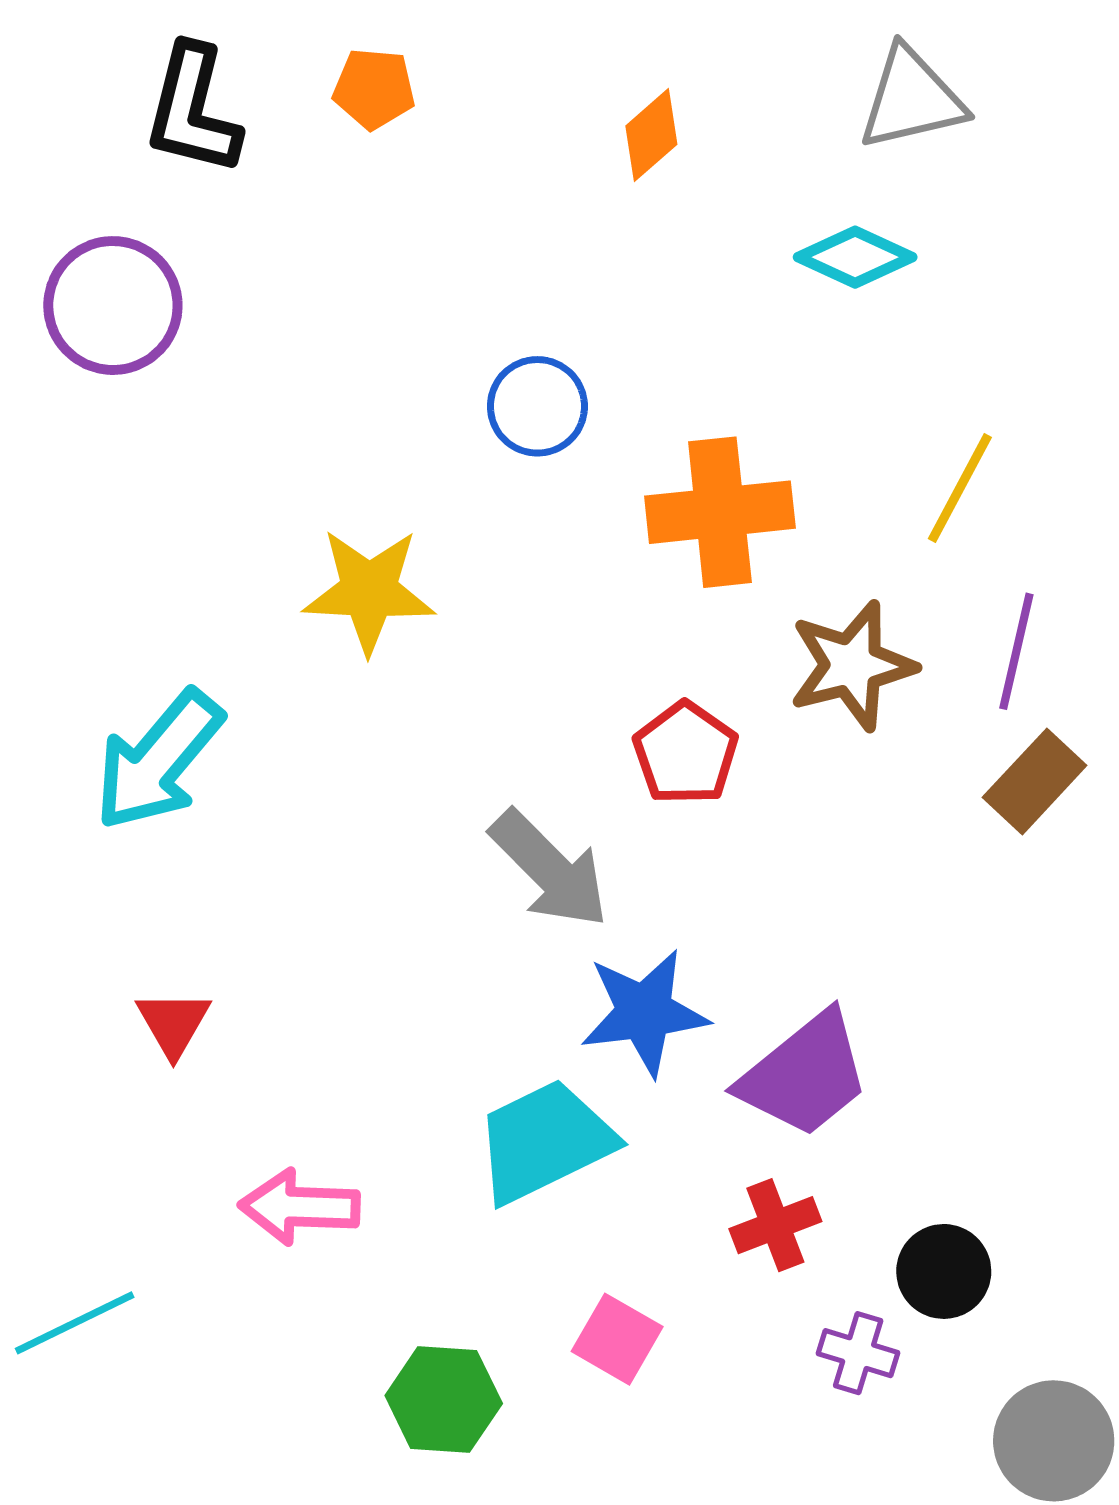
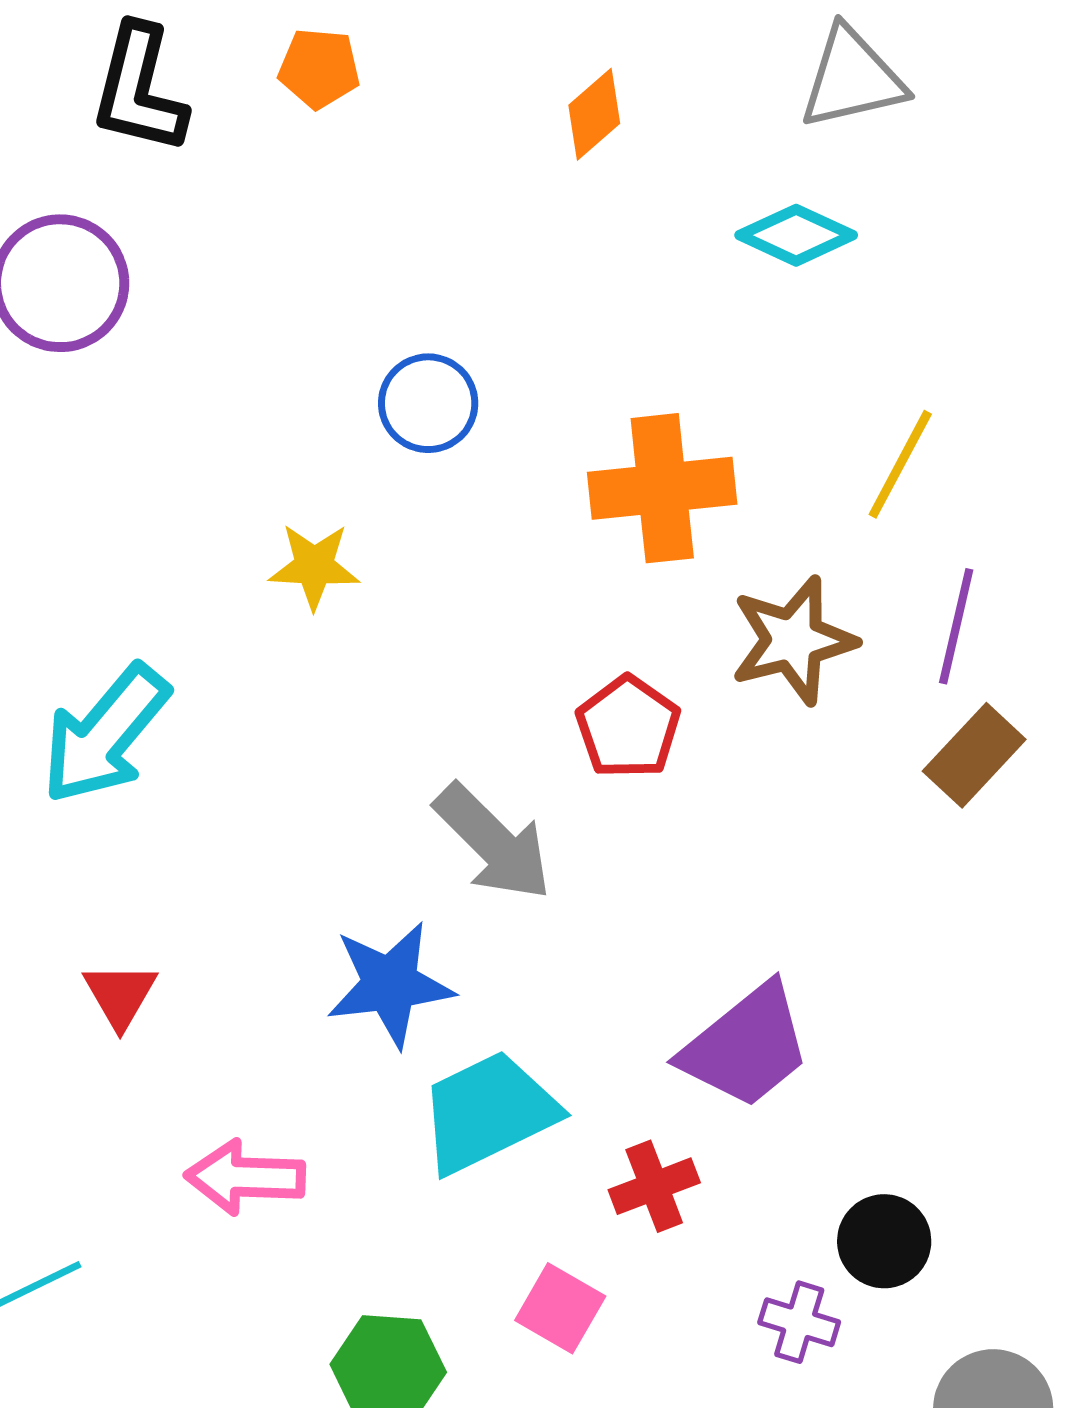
blue circle: (537, 406) -> (428, 403), moved
yellow star: (369, 591) -> (314, 566), size x0.7
blue star: (644, 1012) -> (390, 984), moved
red cross: (775, 1225) -> (654, 1186), moved

